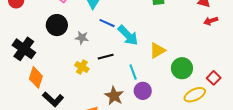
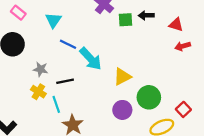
gray star: (82, 38) -> (41, 69), moved
cyan line: (133, 72) -> (56, 104), moved
purple circle: (143, 91) -> (122, 110), moved

